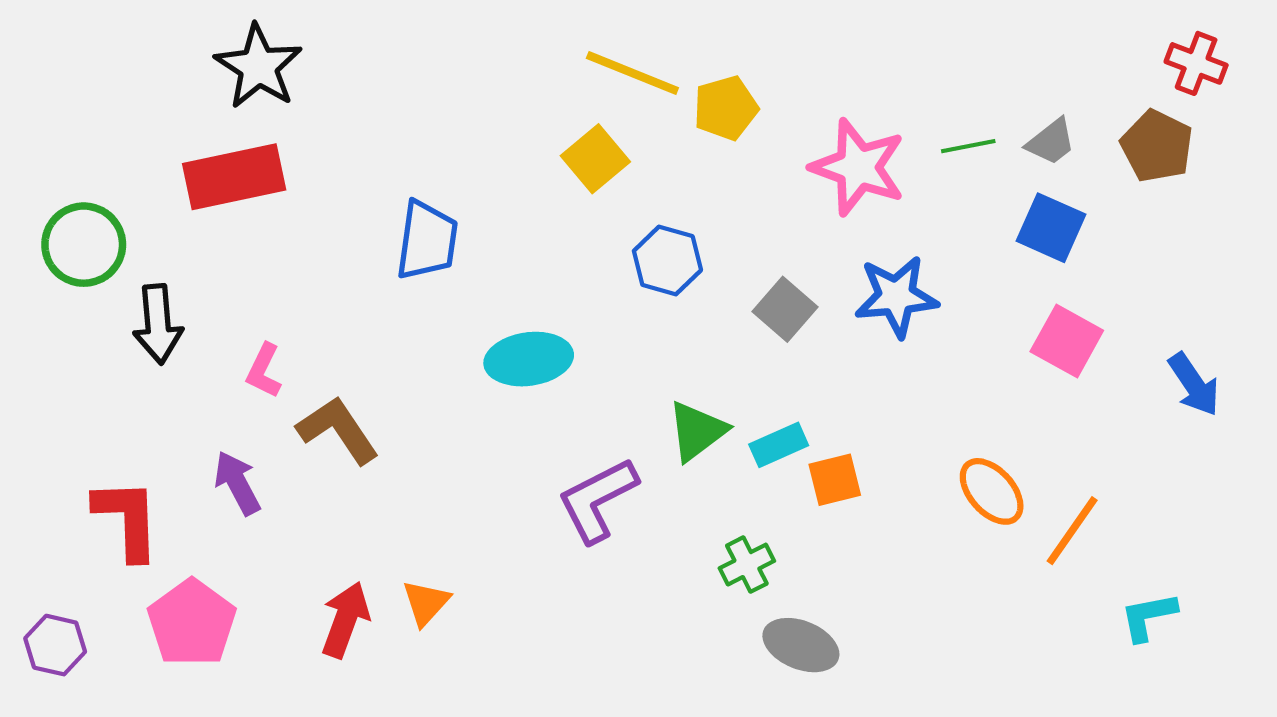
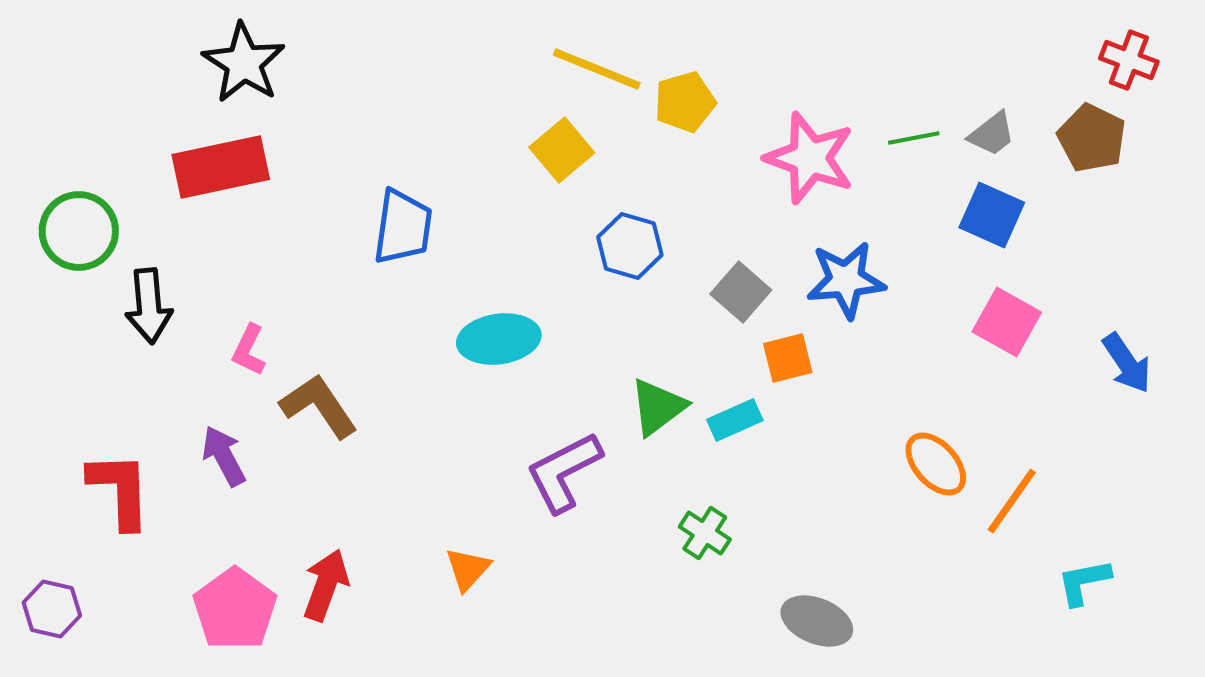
orange square: (835, 480) -> (788, 358), moved
green cross: (747, 565) -> (705, 533), turned -30
orange triangle: (426, 603) -> (468, 569), moved
pink pentagon: (192, 623) -> (235, 609), moved
gray ellipse: (801, 645) -> (817, 621), moved

